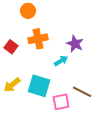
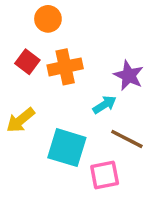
red square: (11, 47) -> (27, 62), moved
yellow arrow: (12, 85) -> (21, 120), moved
brown line: (82, 92) -> (127, 139), moved

